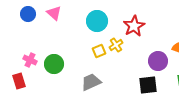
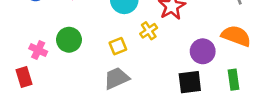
yellow square: (99, 51) -> (118, 46), moved
green circle: (54, 64) -> (69, 40), moved

